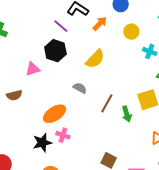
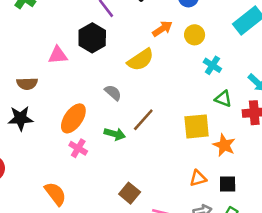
orange arrow: (100, 24) -> (162, 29), moved
orange ellipse: (55, 114) -> (73, 118), turned -35
green arrow: (127, 114) -> (115, 134), moved, turned -70
black star: (42, 143) -> (20, 118), moved

